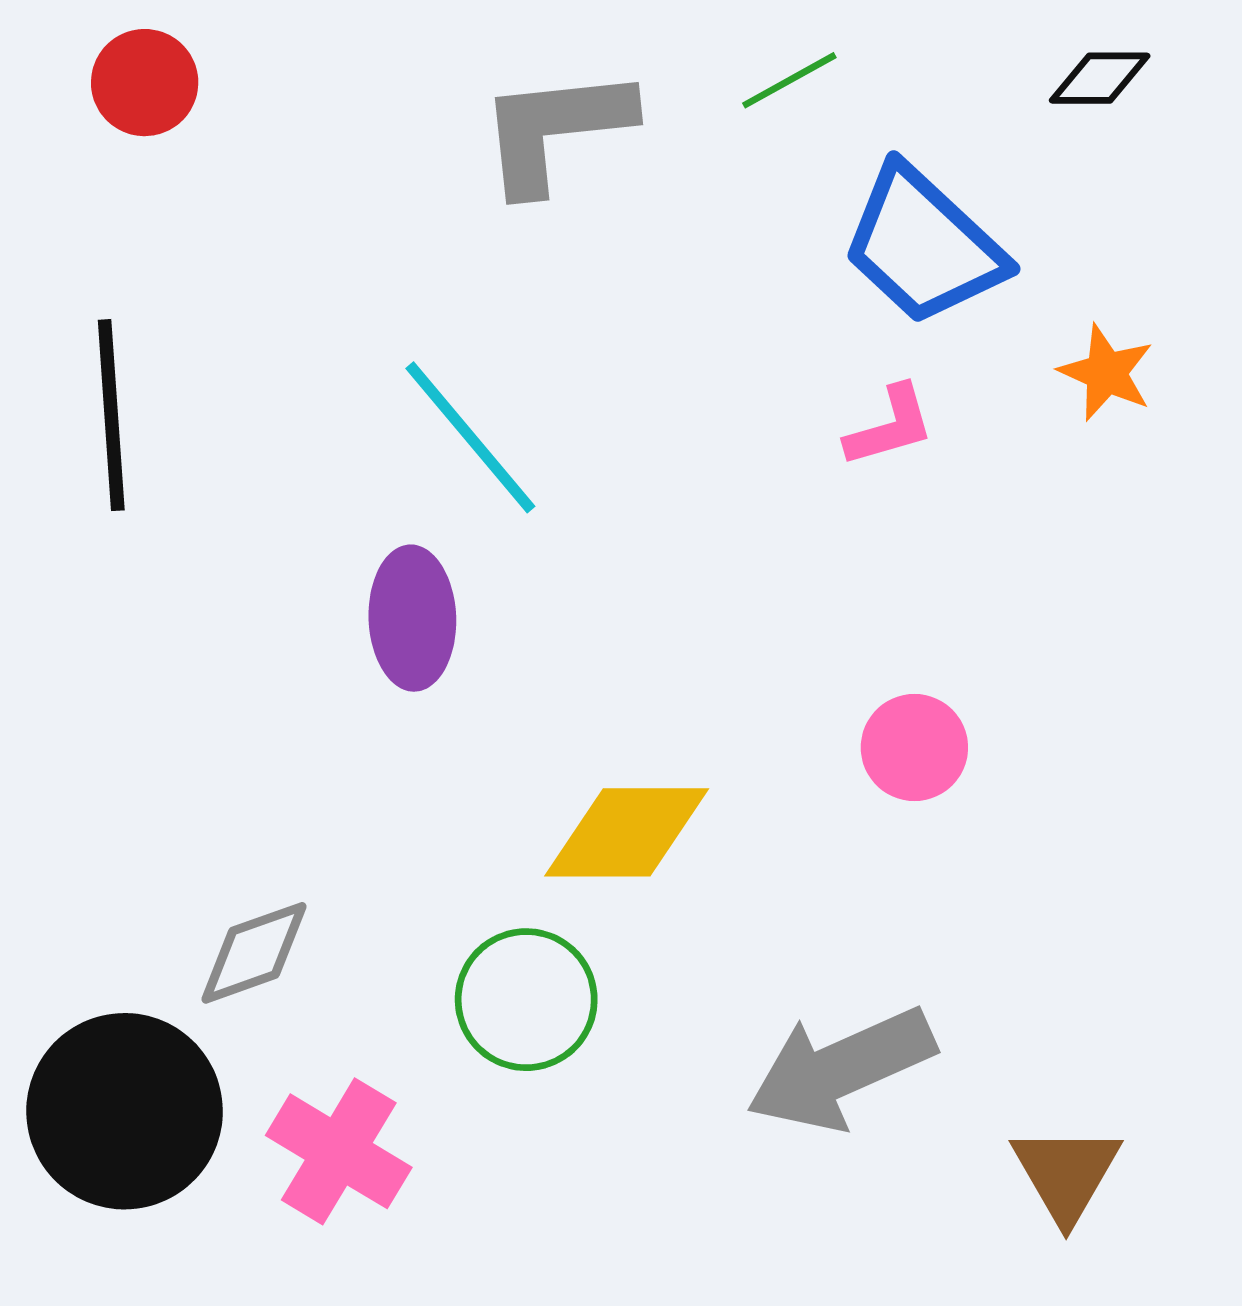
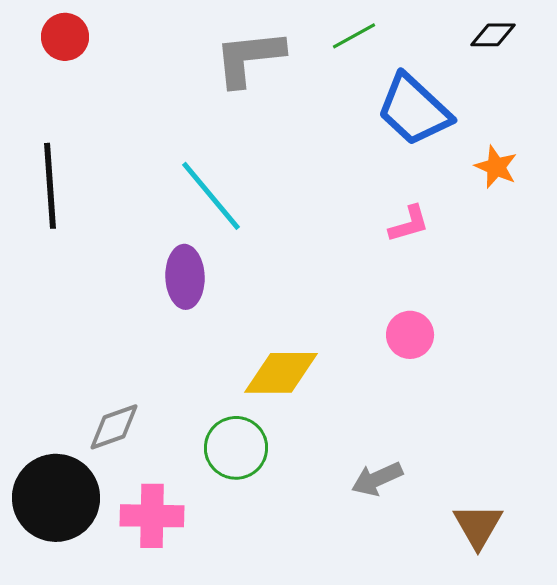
pink L-shape: (890, 426) -> (409, 224), moved
gray arrow: (841, 1069) -> (377, 479), size x0.6
pink cross: (339, 1151) -> (152, 516), turned -30

